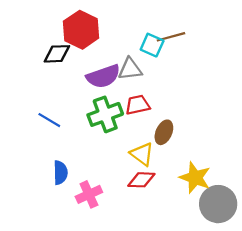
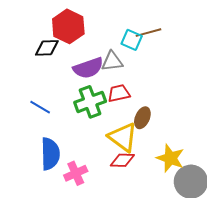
yellow triangle: (142, 154) -> (123, 137), size x1.4
blue semicircle: (60, 173) -> (50, 154), size x1.5

